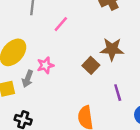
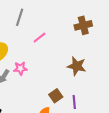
brown square: (91, 65) -> (56, 96), moved

